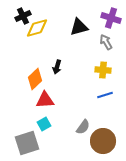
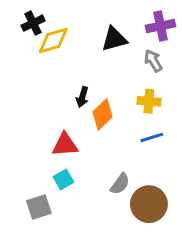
purple cross: (111, 18) -> (161, 26), turned -30
orange diamond: (35, 79) -> (103, 114), moved
gray square: (27, 143) -> (39, 207), size x0.7

